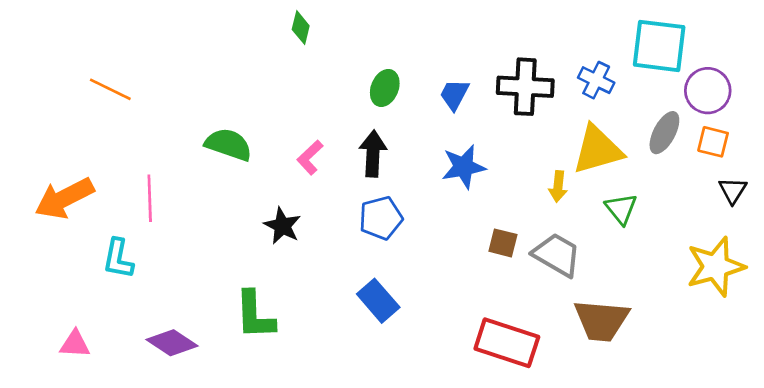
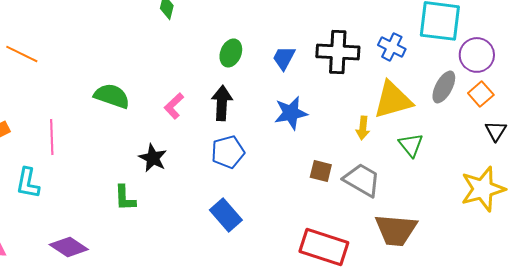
orange square: (713, 142) -> (481, 94), turned 35
green L-shape: (255, 315) -> (125, 198), moved, size x0.7

